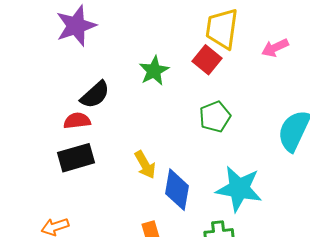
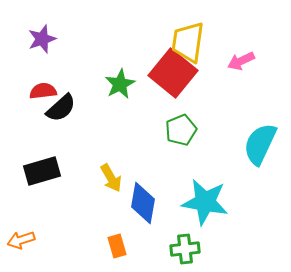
purple star: (76, 26) -> (42, 39), size x0.7
red square: (207, 60) -> (173, 73), size x1.6
red semicircle: (77, 121) -> (43, 91), moved

